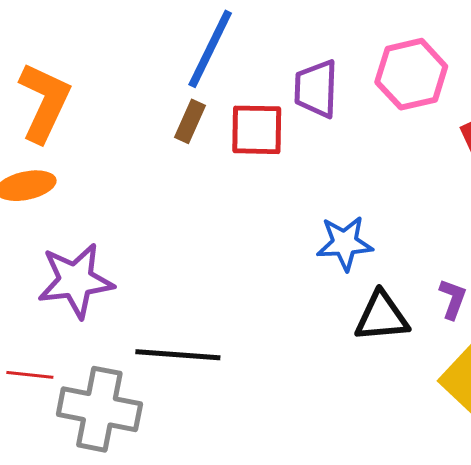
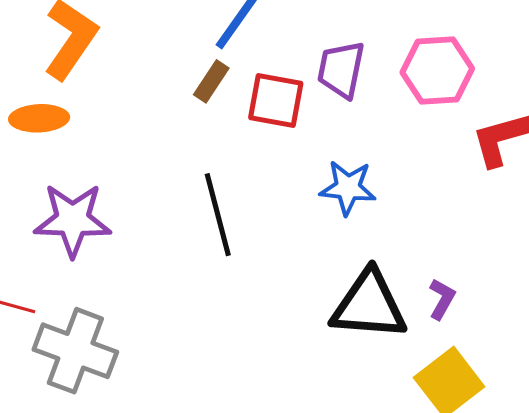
blue star: (345, 243) -> (348, 188), moved
black triangle: (382, 317) -> (369, 305), size x1.4
black line: (178, 355) -> (218, 215), moved, turned 62

